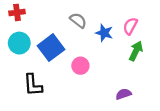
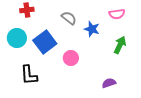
red cross: (17, 12) -> (27, 10), moved
pink semicircle: (130, 26) -> (117, 14), moved, turned -126

